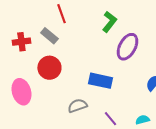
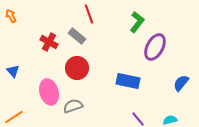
red cross: (21, 42) -> (49, 42), turned 36
gray semicircle: (77, 106) -> (73, 106), moved

